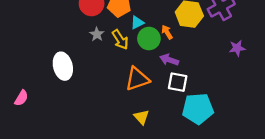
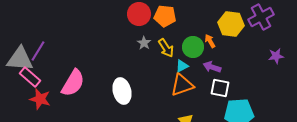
cyan triangle: (137, 23) -> (182, 66), moved
white ellipse: (63, 66) -> (122, 91), moved
pink semicircle: (21, 98) -> (73, 83), moved, size x1.8

